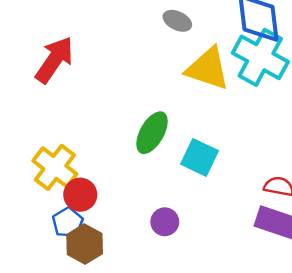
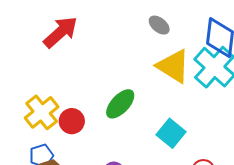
cyan square: (199, 157) -> (171, 133), moved
red circle: (80, 195) -> (72, 121), moved

